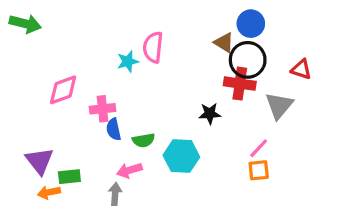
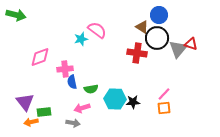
pink semicircle: (153, 47) -> (97, 30), turned 120
red cross: (240, 84) -> (137, 53), moved
gray triangle: (279, 106) -> (178, 49), moved
black star: (210, 114) -> (133, 102), moved
gray arrow: (115, 194) -> (73, 123), turned 96

